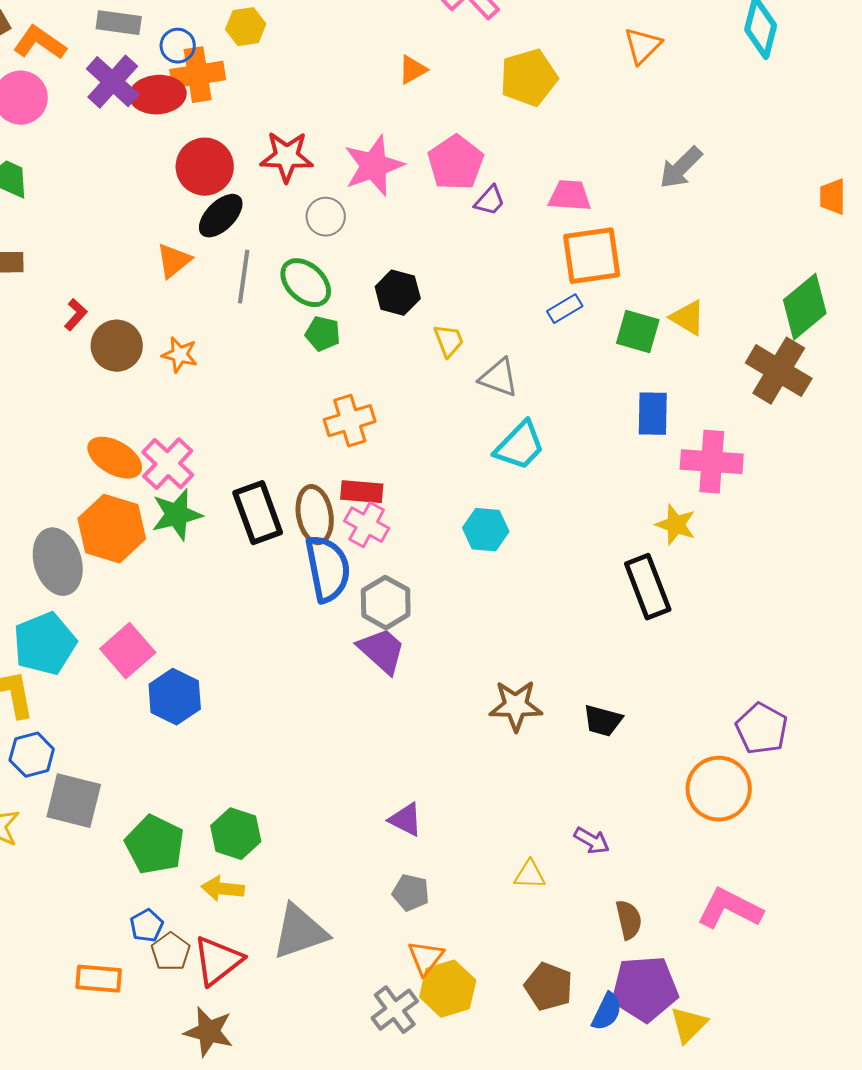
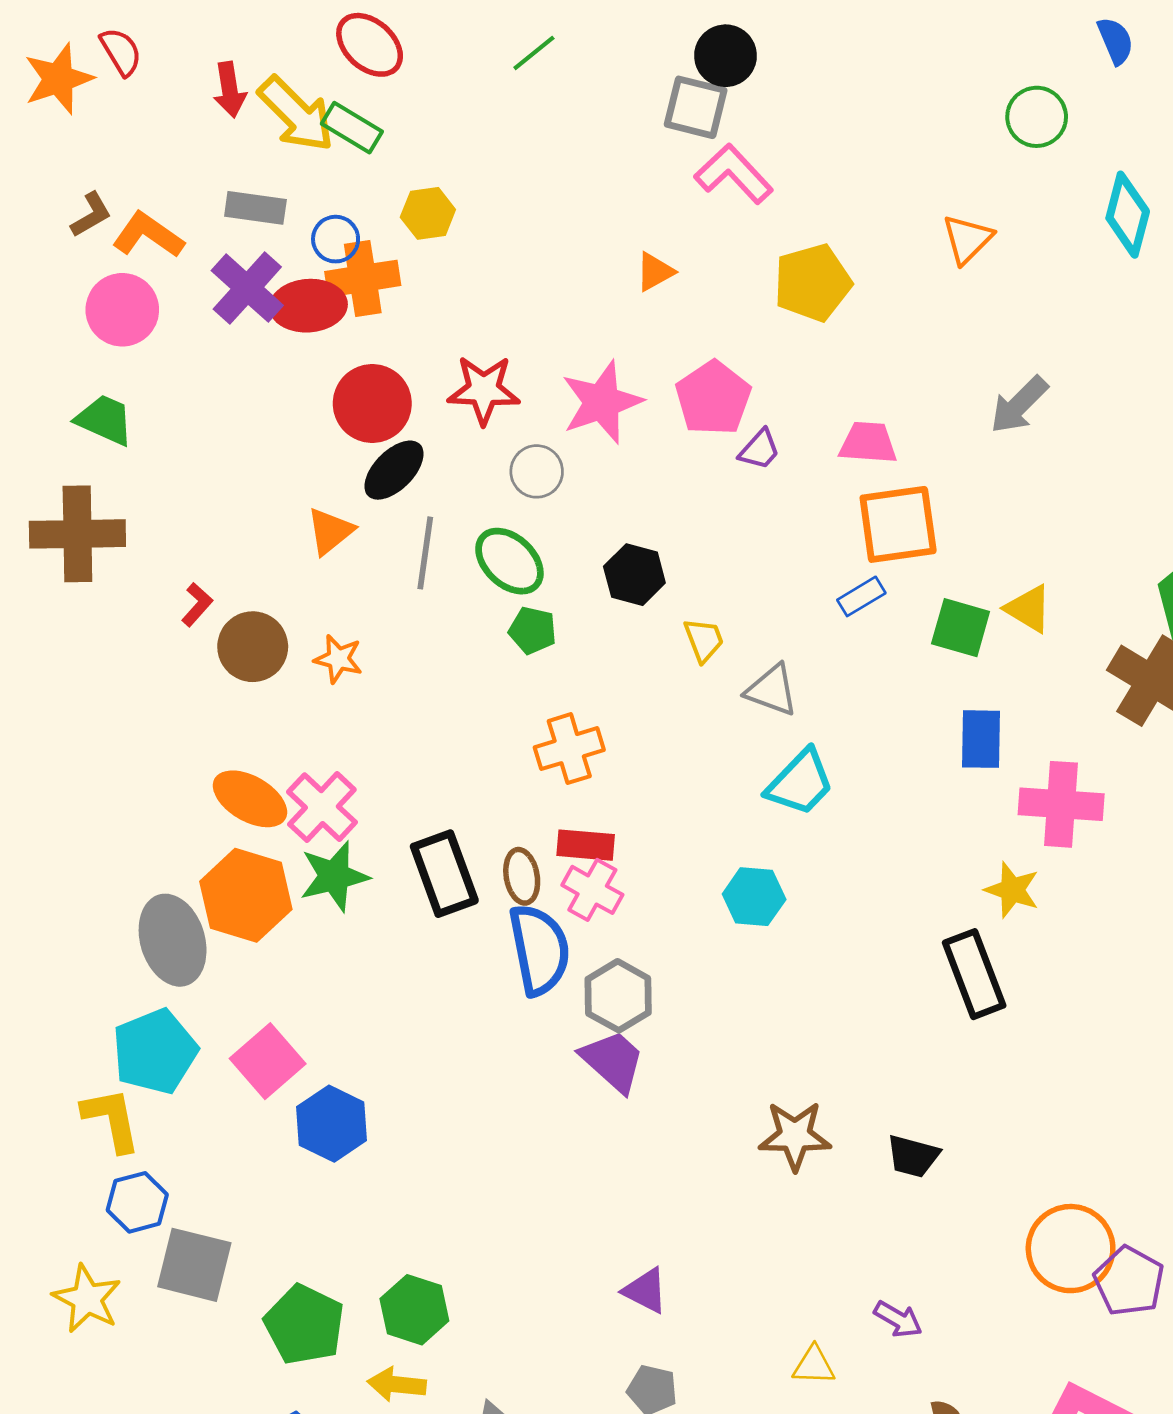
brown ellipse: (315, 515) -> (522, 876), size x0.7
purple pentagon: (762, 729) -> (1129, 1281), moved

